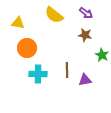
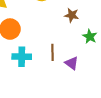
purple triangle: (85, 80) -> (72, 63), turned 48

